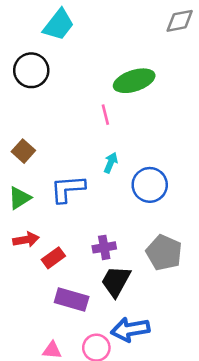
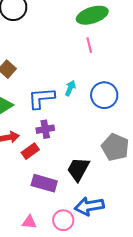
pink line: (105, 115) -> (89, 45), moved
cyan arrow: (111, 163) -> (70, 88), moved
purple cross: (104, 247) -> (45, 129), moved

